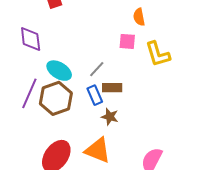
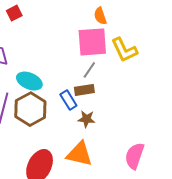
pink square: (127, 41) -> (92, 42), size x1.8
gray line: (97, 69) -> (89, 70), moved

